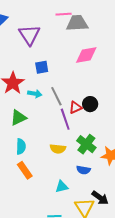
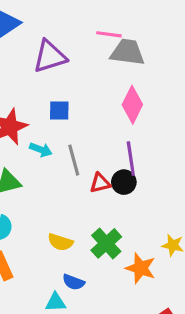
purple triangle: (29, 35) -> (50, 56), turned 35
pink diamond: (86, 55) -> (132, 105), turned -65
purple line: (65, 119) -> (131, 159), moved
blue semicircle: (83, 170) -> (74, 282), moved

